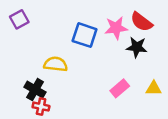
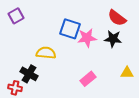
pink star: (116, 28) -> (87, 38), moved
pink rectangle: (120, 88) -> (88, 79), moved
red cross: (41, 107) -> (15, 88), moved

